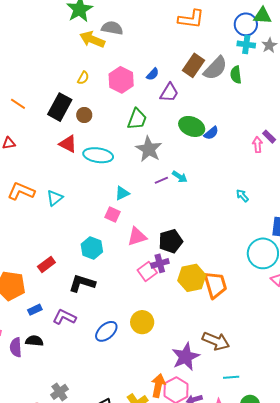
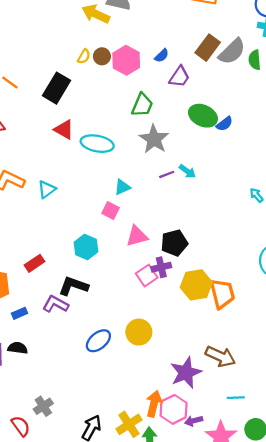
brown circle: (84, 115) -> (102, 56), moved
purple L-shape: (64, 317) -> (55, 304), moved

